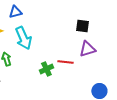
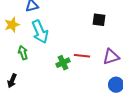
purple triangle: (87, 49) -> (111, 57), moved

